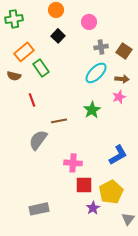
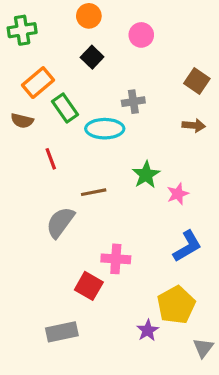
gray cross: (101, 47) -> (133, 102), moved
cyan ellipse: (96, 73) -> (105, 129), moved, turned 45
pink star: (119, 97) -> (178, 194), moved
red square: (84, 185) -> (89, 286), moved, turned 30

